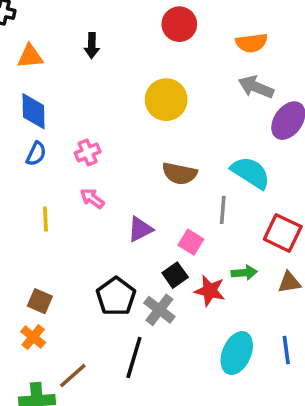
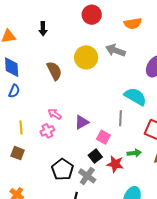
gray arrow: (256, 87) -> (115, 50), moved
pink cross: (88, 152) -> (47, 131), moved
brown semicircle: (180, 173) -> (54, 71), moved, turned -126
pink arrow: (92, 198) -> (55, 114), moved
purple triangle: (140, 229) -> (82, 122), moved
brown square: (40, 301) -> (18, 153), moved

